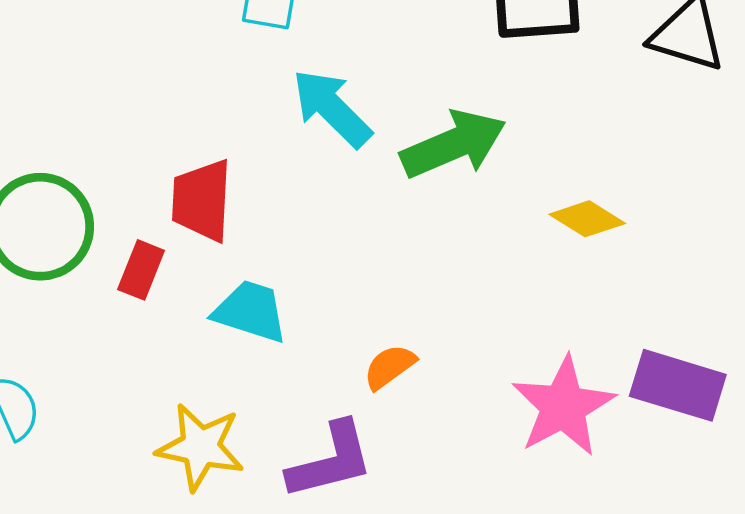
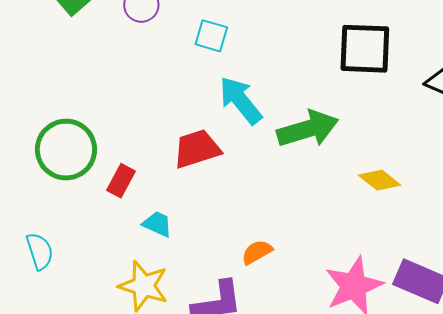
red trapezoid: (202, 200) -> (197, 149), moved, turned 63
cyan trapezoid: (251, 311) -> (157, 224), moved, size x0.7

